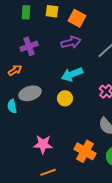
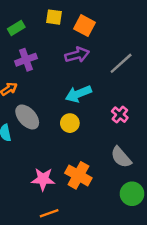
green rectangle: (26, 12) -> (16, 28), moved, turned 56
gray ellipse: (30, 93) -> (27, 117), turned 65
orange cross: (85, 151) -> (78, 175), moved

